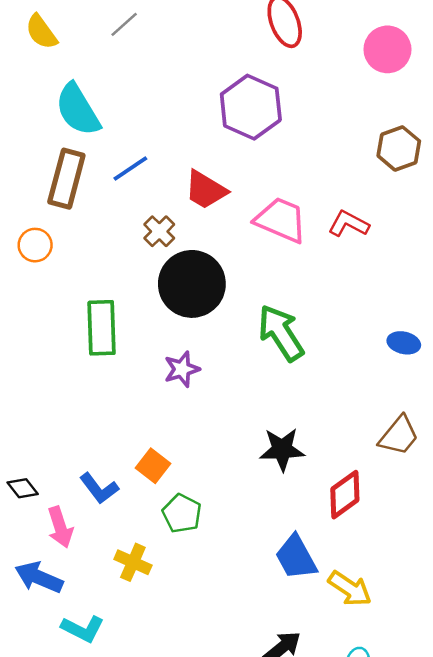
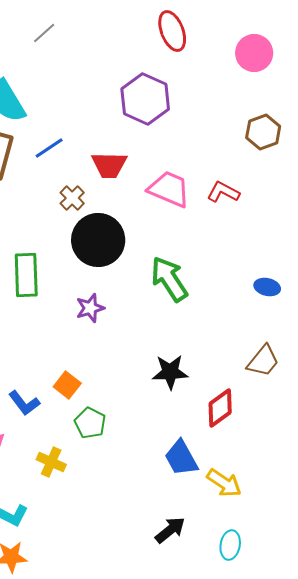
red trapezoid: (206, 190) -> (109, 165), turned -30

